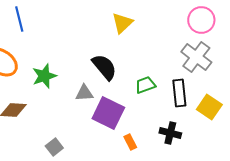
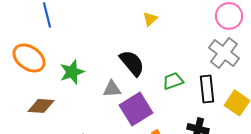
yellow triangle: (122, 23) -> (150, 19), size x0.7
purple square: (108, 113) -> (136, 109), turned 32

